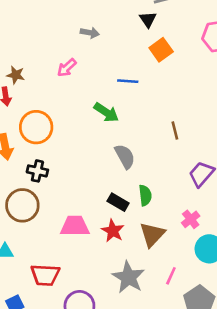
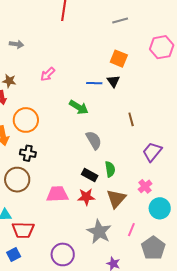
black triangle: (148, 19) -> (113, 81), moved
gray arrow: (90, 33) -> (16, 44), moved
orange square: (161, 50) -> (119, 59), turned -30
red star: (113, 231) -> (86, 197), turned -30
red trapezoid: (45, 275) -> (23, 230), moved

